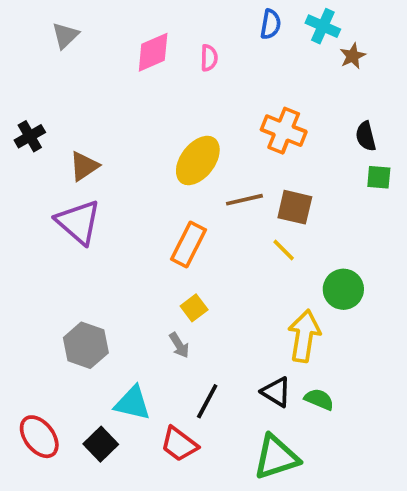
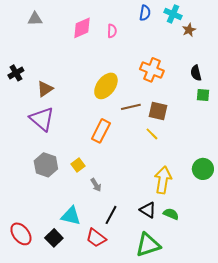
gray triangle: (65, 35) -> (35, 19), turned 42
green circle: (343, 289) -> (203, 169), moved
yellow square: (194, 308) -> (78, 165), moved
gray hexagon: (86, 345) -> (46, 165), moved

